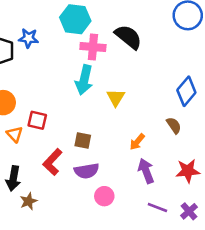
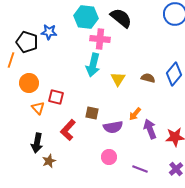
black semicircle: (128, 37) -> (121, 18), moved
brown semicircle: (174, 125) -> (148, 78), moved, turned -40
purple semicircle: (87, 171) -> (113, 127), moved
purple arrow: (146, 171) -> (150, 129), moved
purple line: (157, 208) -> (140, 169), moved

